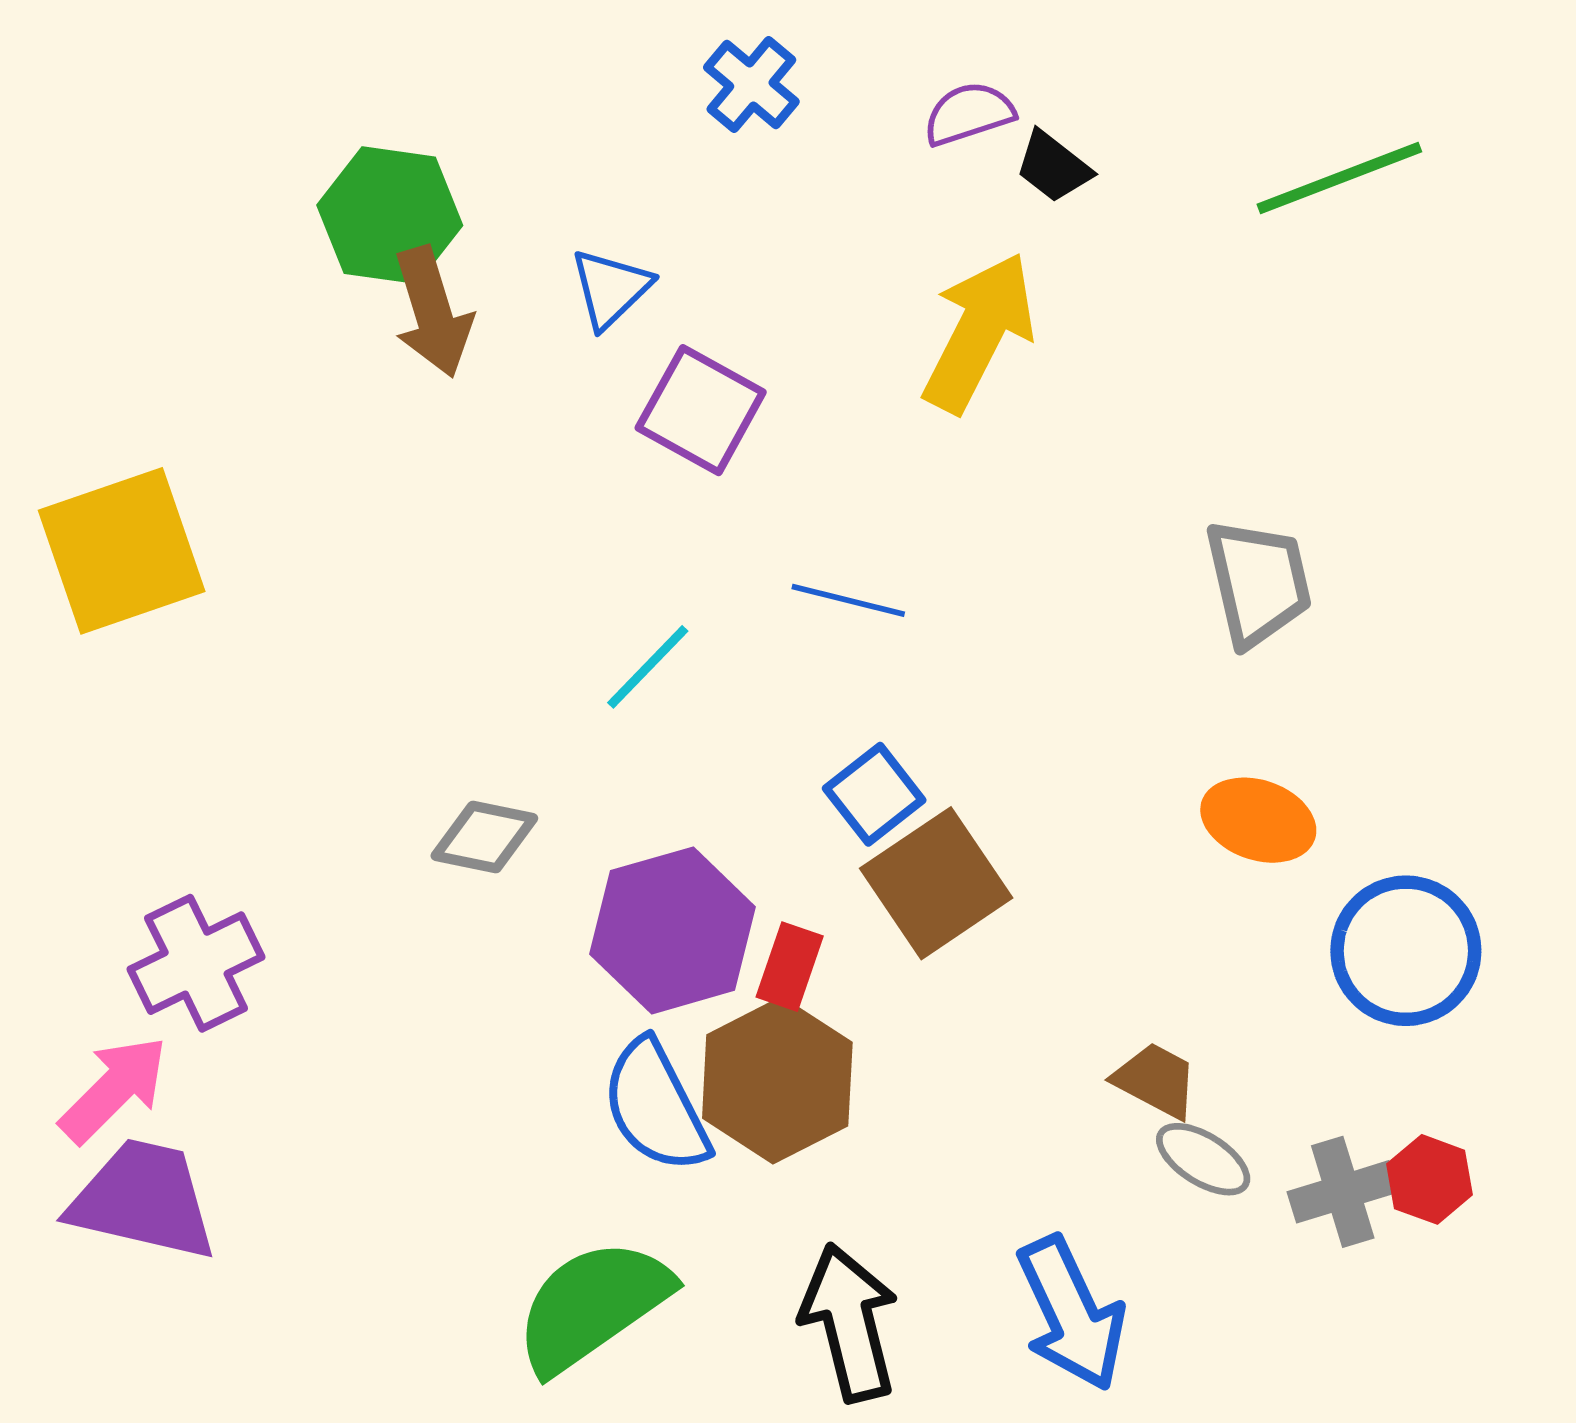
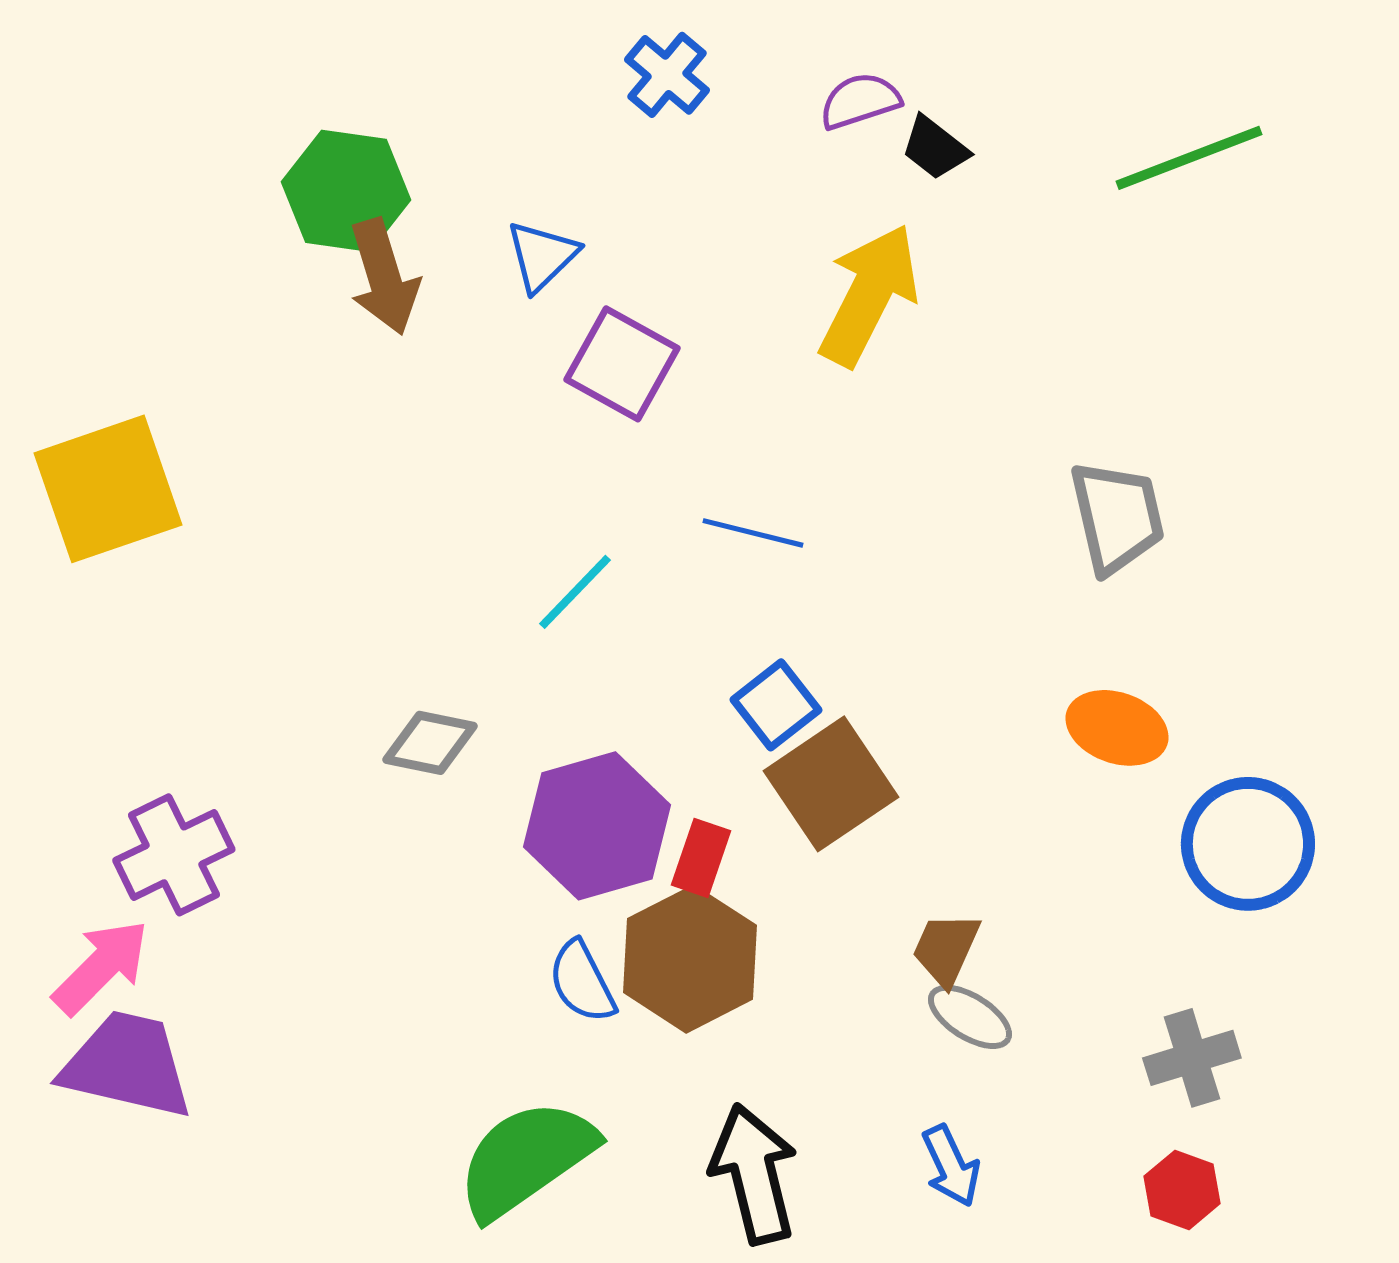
brown trapezoid: (1156, 1080) -> (946, 949), moved, turned -94
blue semicircle: (656, 1106) -> (582, 982), size x0.7
gray ellipse: (1203, 1159) -> (970, 1017), moved
red hexagon: (1430, 1179) -> (1182, 1190), moved
blue arrow: (1071, 1314) -> (951, 1166), size x0.6

